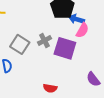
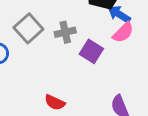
purple square: (65, 48) -> (91, 51), size x0.7

